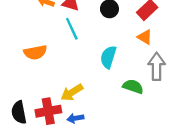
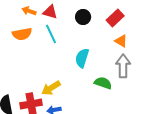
orange triangle: (145, 37) -> (121, 41), moved
orange semicircle: (35, 52) -> (22, 34), moved

